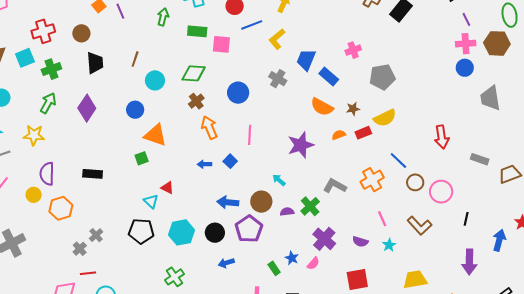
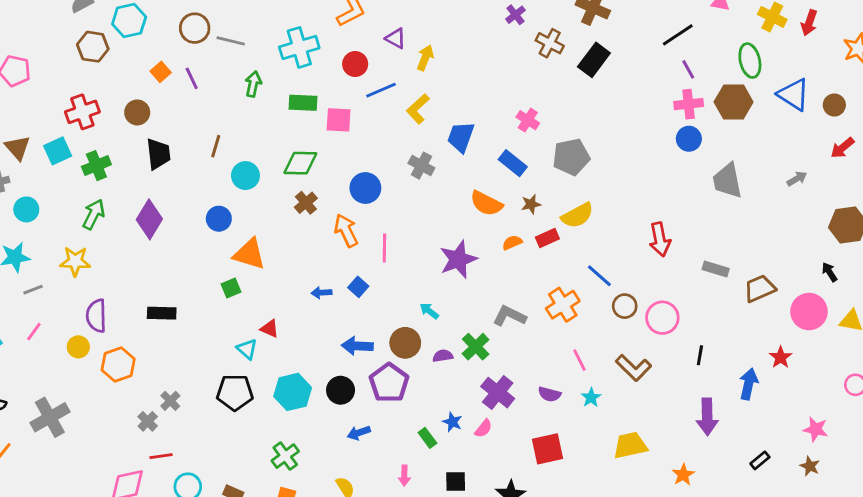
pink cross: (353, 50) -> (528, 120), turned -35
blue rectangle: (329, 77) -> (513, 163), moved
orange arrow: (209, 128) -> (346, 231), moved

